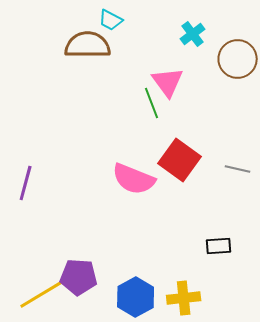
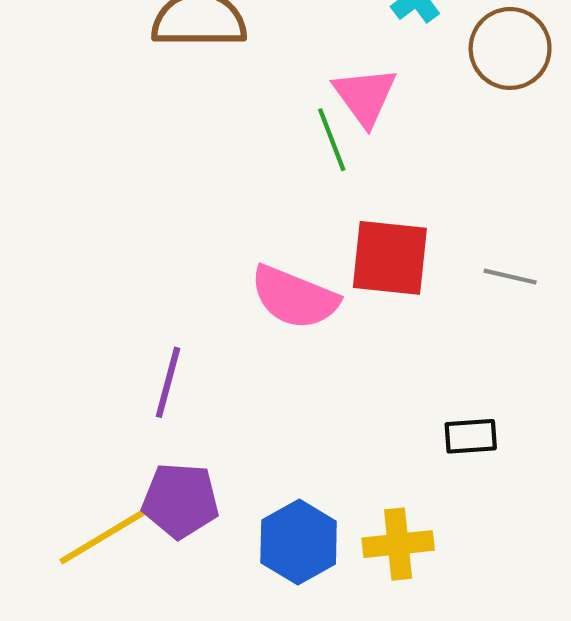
red square: (180, 160) -> (390, 258), turned -30
purple line: (26, 183) -> (168, 382), moved

